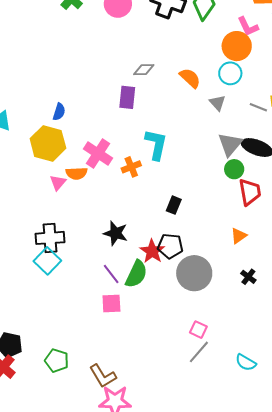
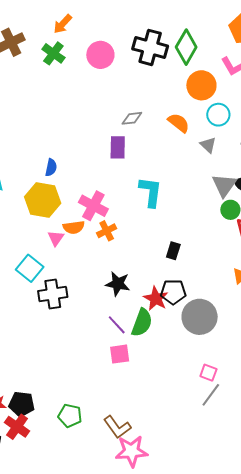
orange circle: (237, 46) -> (201, 85), moved
orange cross: (131, 167) -> (107, 231), moved
cyan square: (47, 261) -> (30, 268), moved

